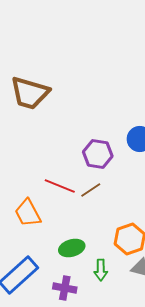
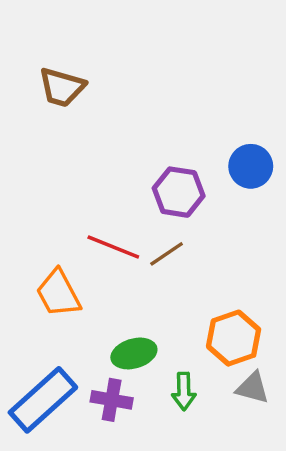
brown trapezoid: (30, 93) -> (62, 87), size x0.7
purple cross: (65, 288) -> (112, 400), moved

